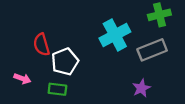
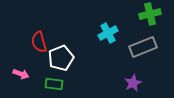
cyan cross: (115, 35) -> (108, 33), size x0.7

